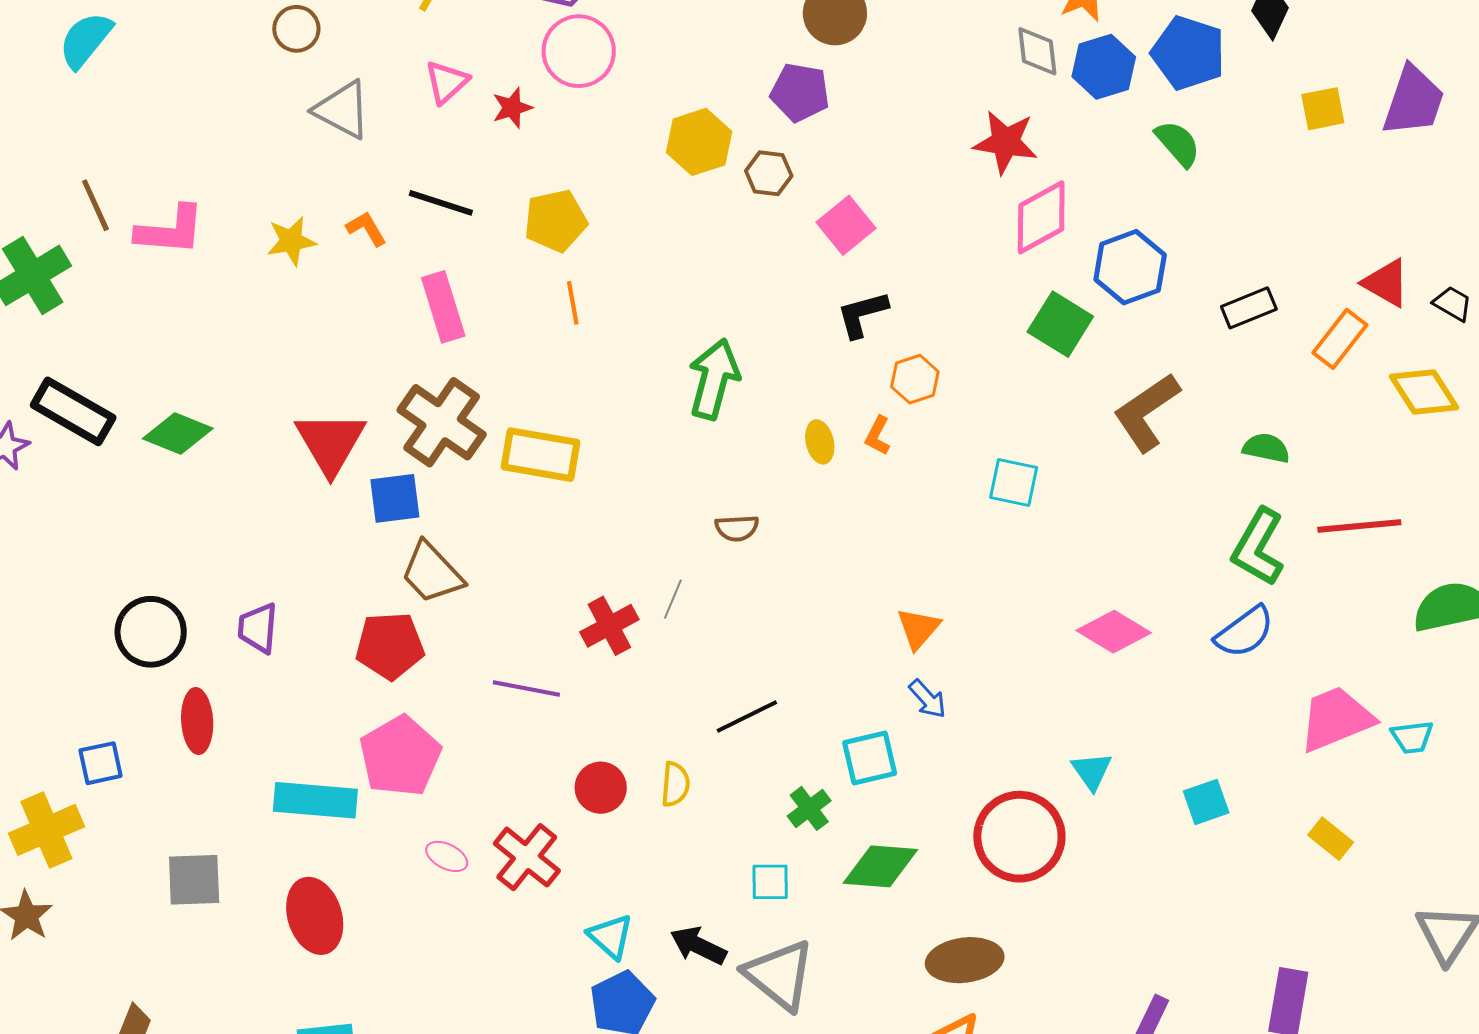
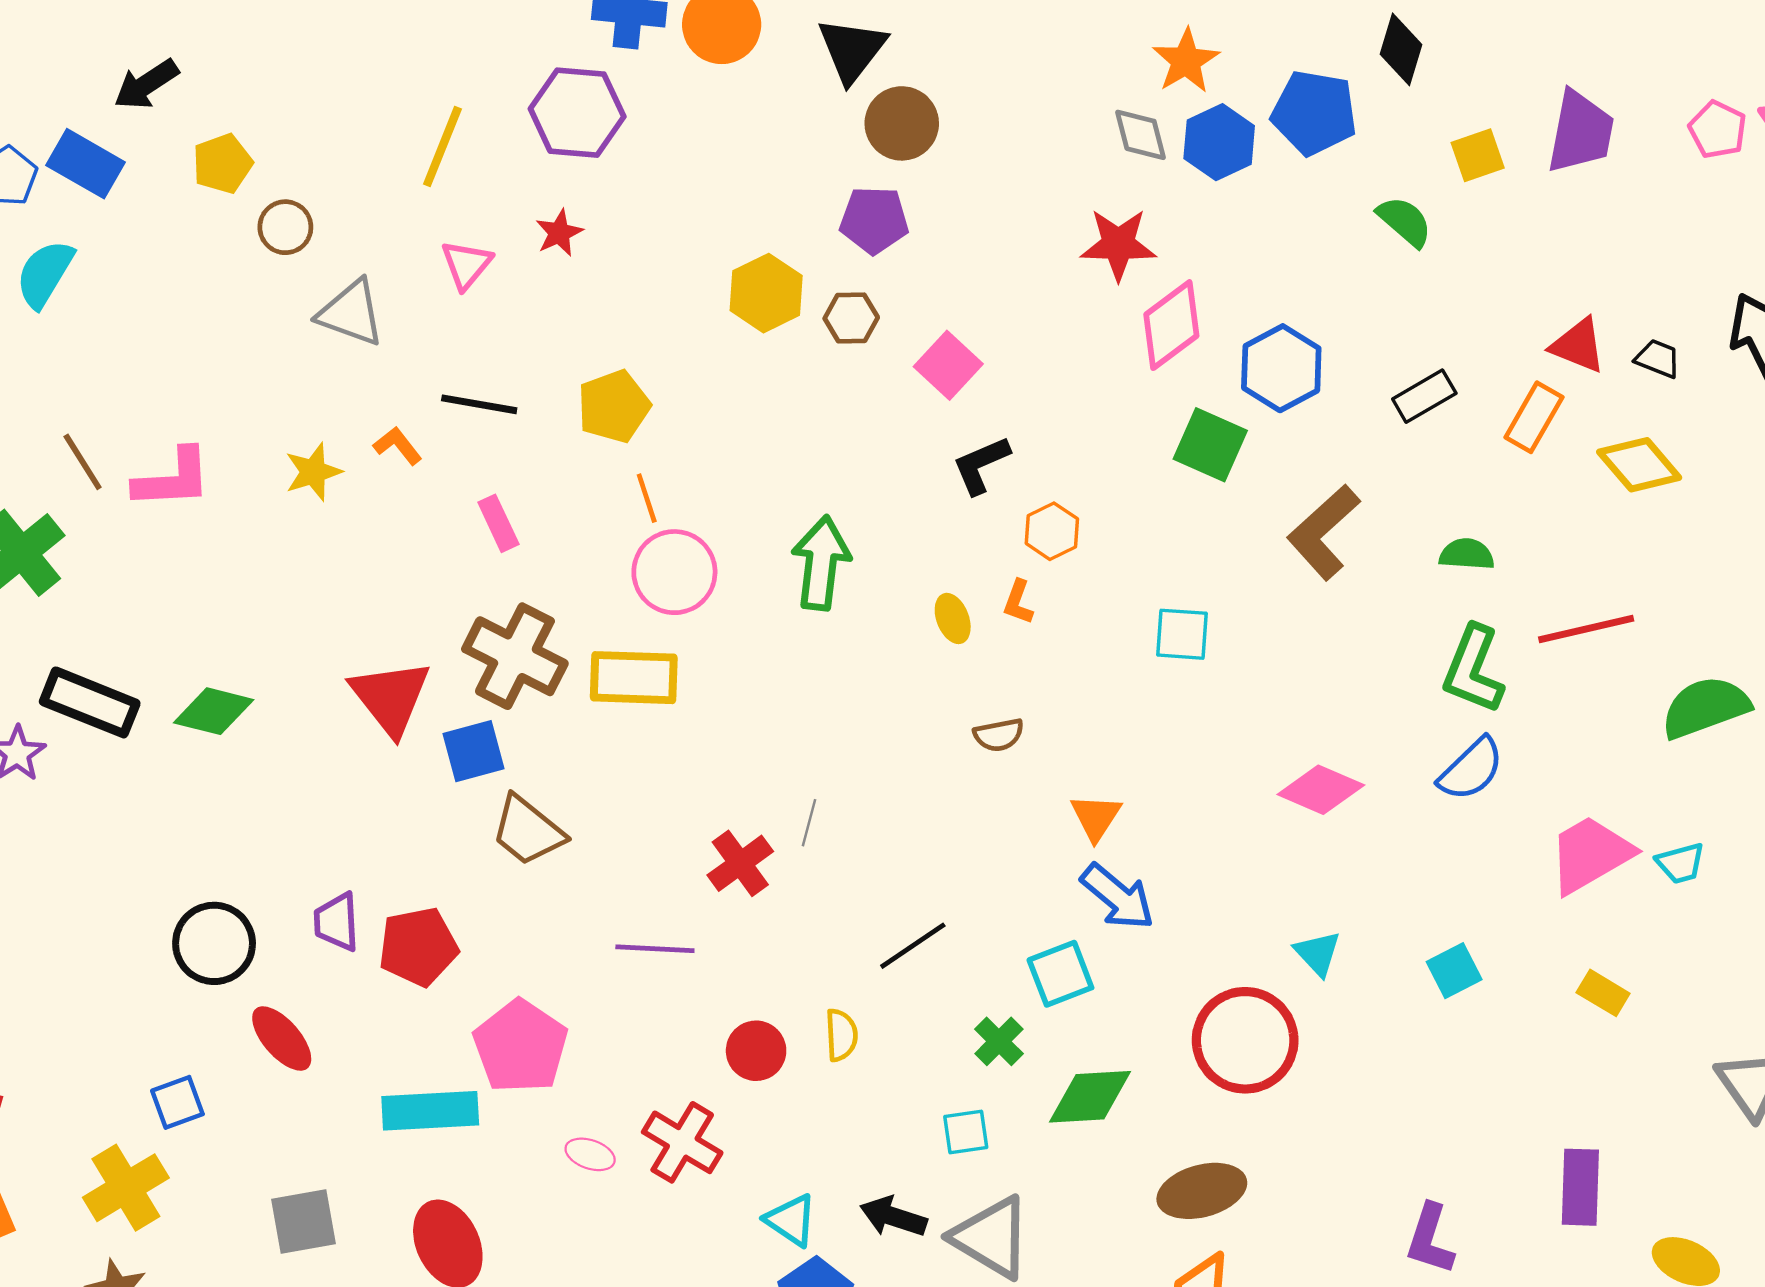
pink circle: (579, 51) -> (674, 572), moved
red star: (512, 108) -> (559, 233), moved
green semicircle: (1178, 143) -> (1405, 221), moved
pink rectangle: (443, 307) -> (498, 523), size x0.7
brown semicircle: (737, 528) -> (999, 735), moved
red pentagon: (390, 646) -> (418, 947), moved
blue arrow: (928, 699) -> (1118, 897), size x1.6
red ellipse: (197, 721) -> (282, 1038), turned -30

